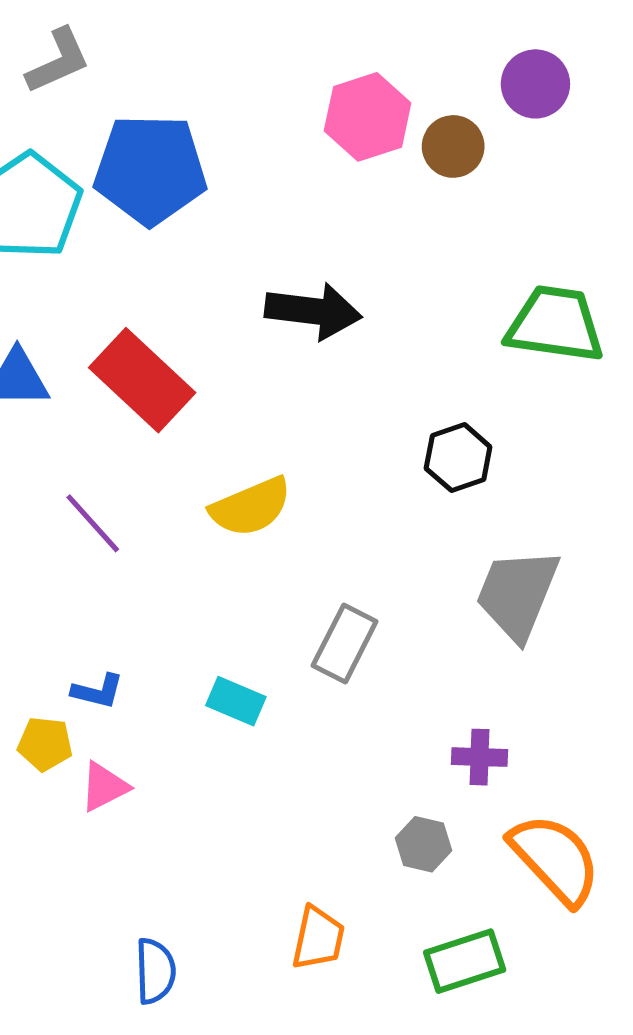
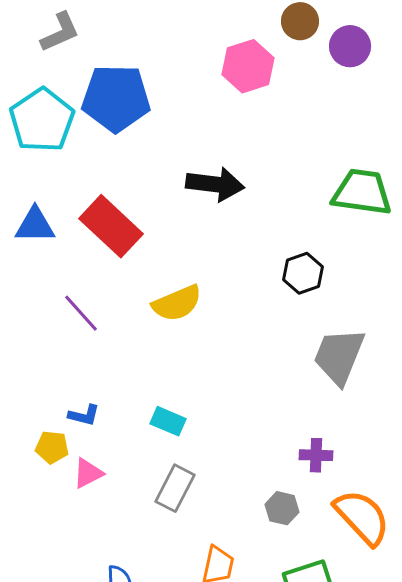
brown circle: (453, 146) -> (300, 21), moved
gray rectangle: (345, 644) -> (175, 488), moved

